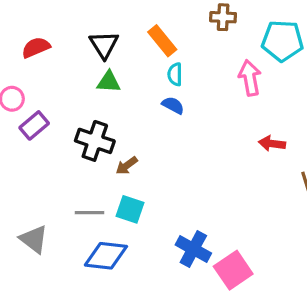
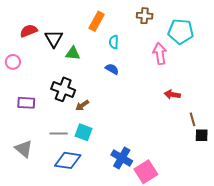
orange rectangle: (162, 41) -> (97, 21), moved, turned 66
black triangle: (104, 45) -> (54, 39), moved
cyan semicircle: (175, 74) -> (114, 42), moved
purple rectangle: (34, 125) -> (26, 103), moved, turned 42

